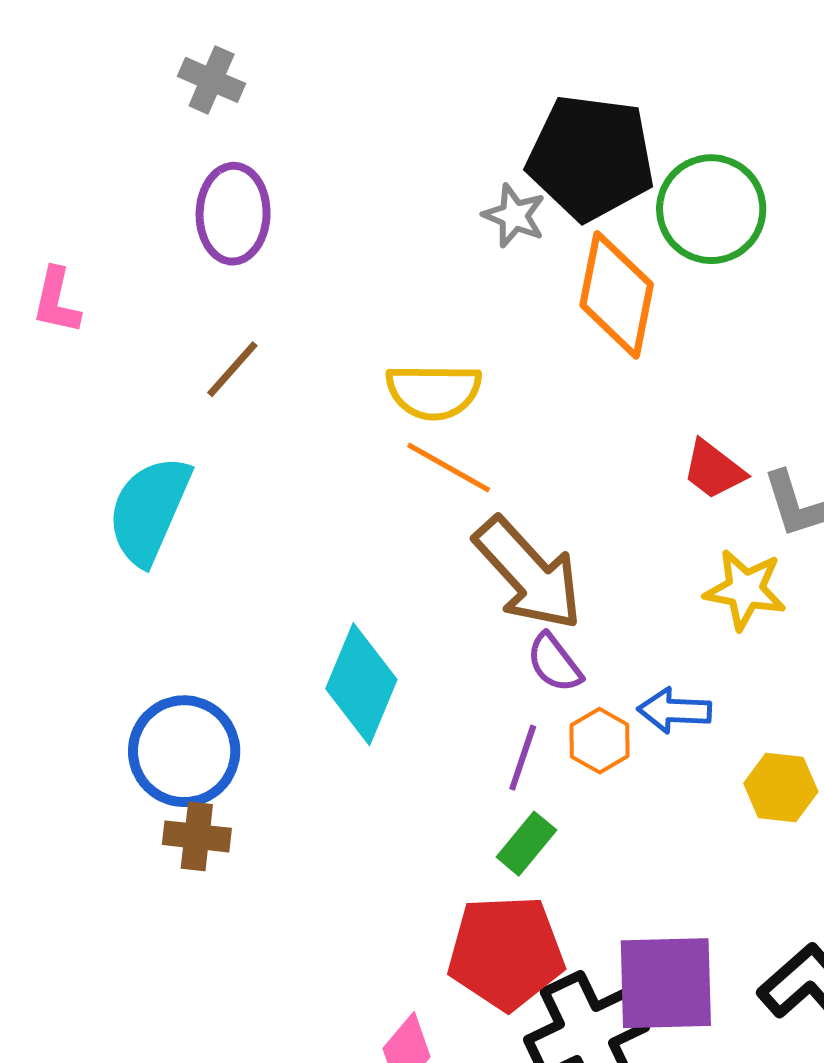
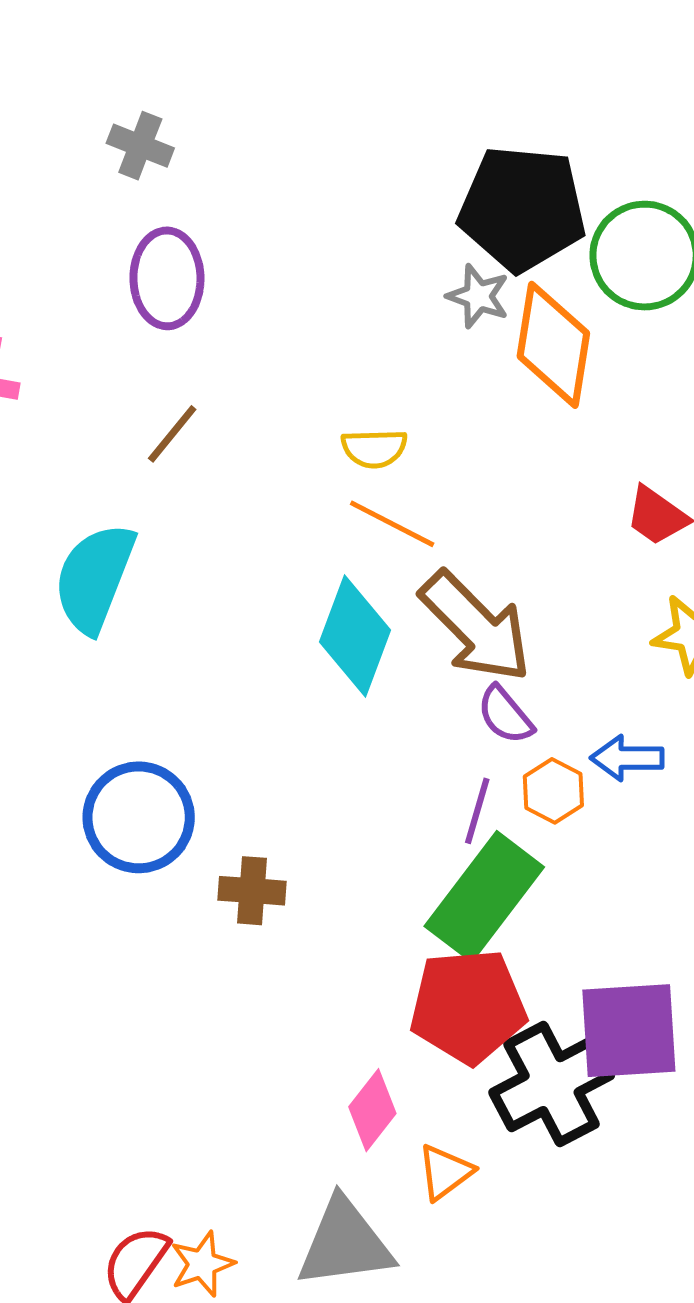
gray star: (514, 216) -> (478, 296), moved
yellow semicircle: (434, 391) -> (374, 448), size x0.7
cyan diamond: (361, 684) -> (355, 636), moved
brown cross: (197, 836) -> (252, 891), moved
green rectangle: (526, 844) -> (484, 897), size x2.0

